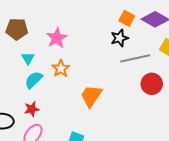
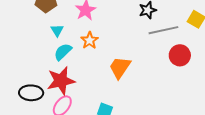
red star: (32, 109) -> (61, 81), size x1.8

